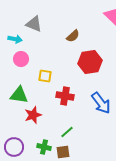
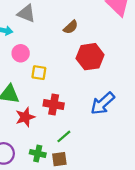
pink circle: (21, 59) -> (21, 53), moved
red cross: (65, 96) -> (54, 105), moved
blue arrow: (101, 103) -> (103, 103), turned 85

